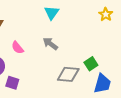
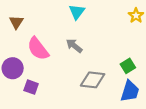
pink semicircle: (17, 48) -> (38, 49), size x1.6
green square: (91, 64) -> (128, 66), moved

